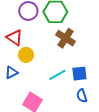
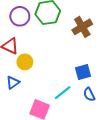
brown cross: (66, 38) -> (82, 27), moved, turned 36
cyan line: (57, 75) -> (63, 93), moved

